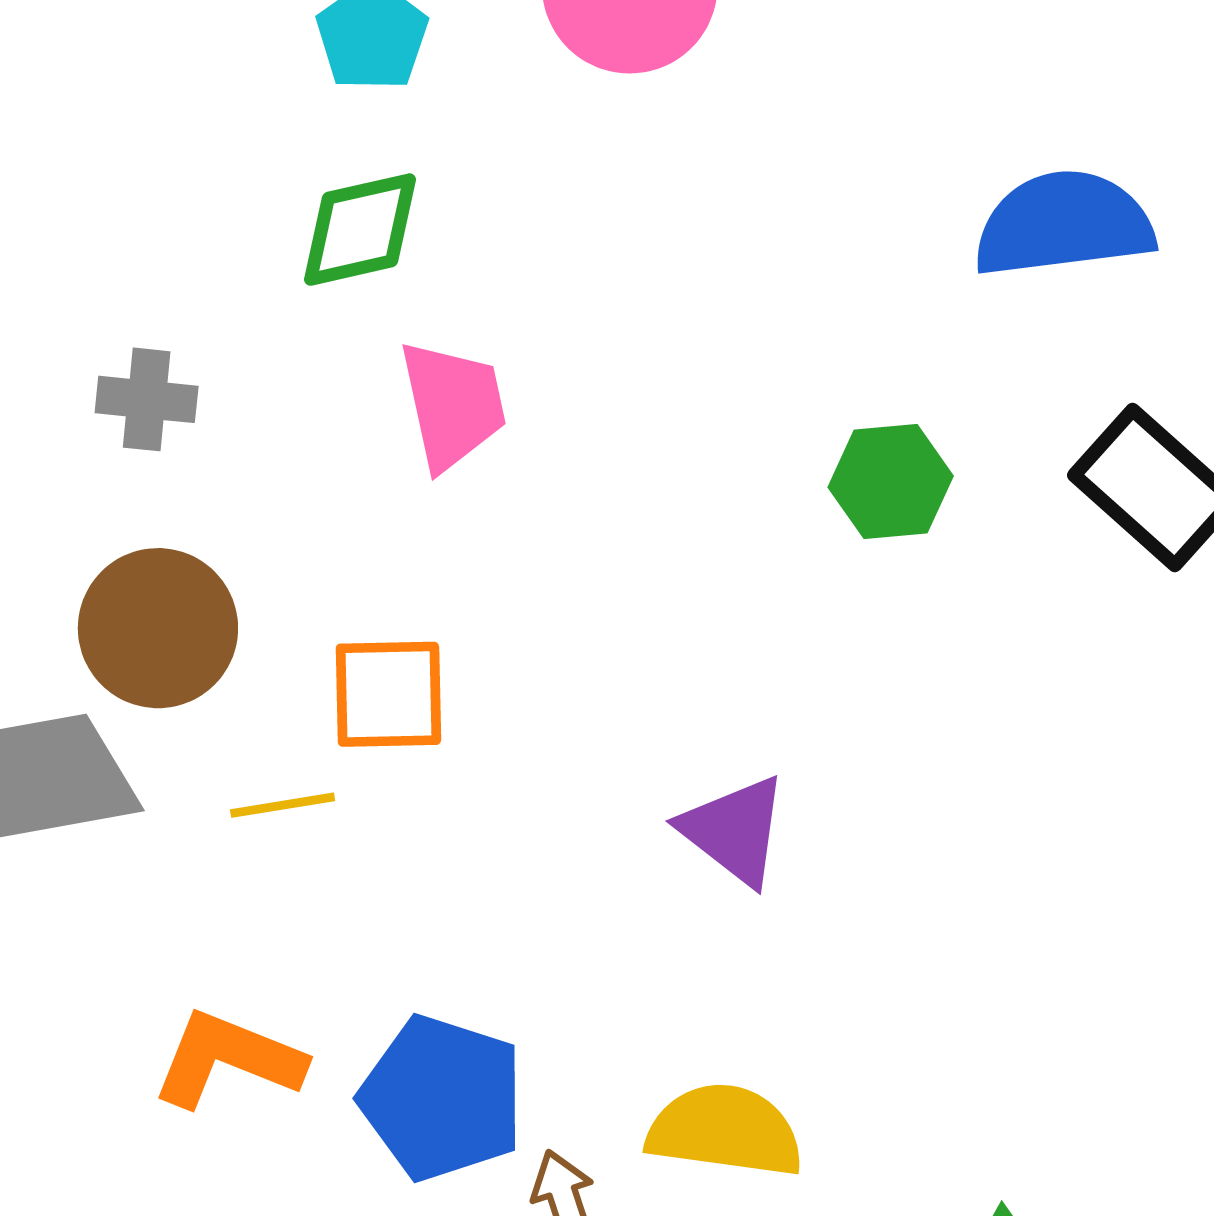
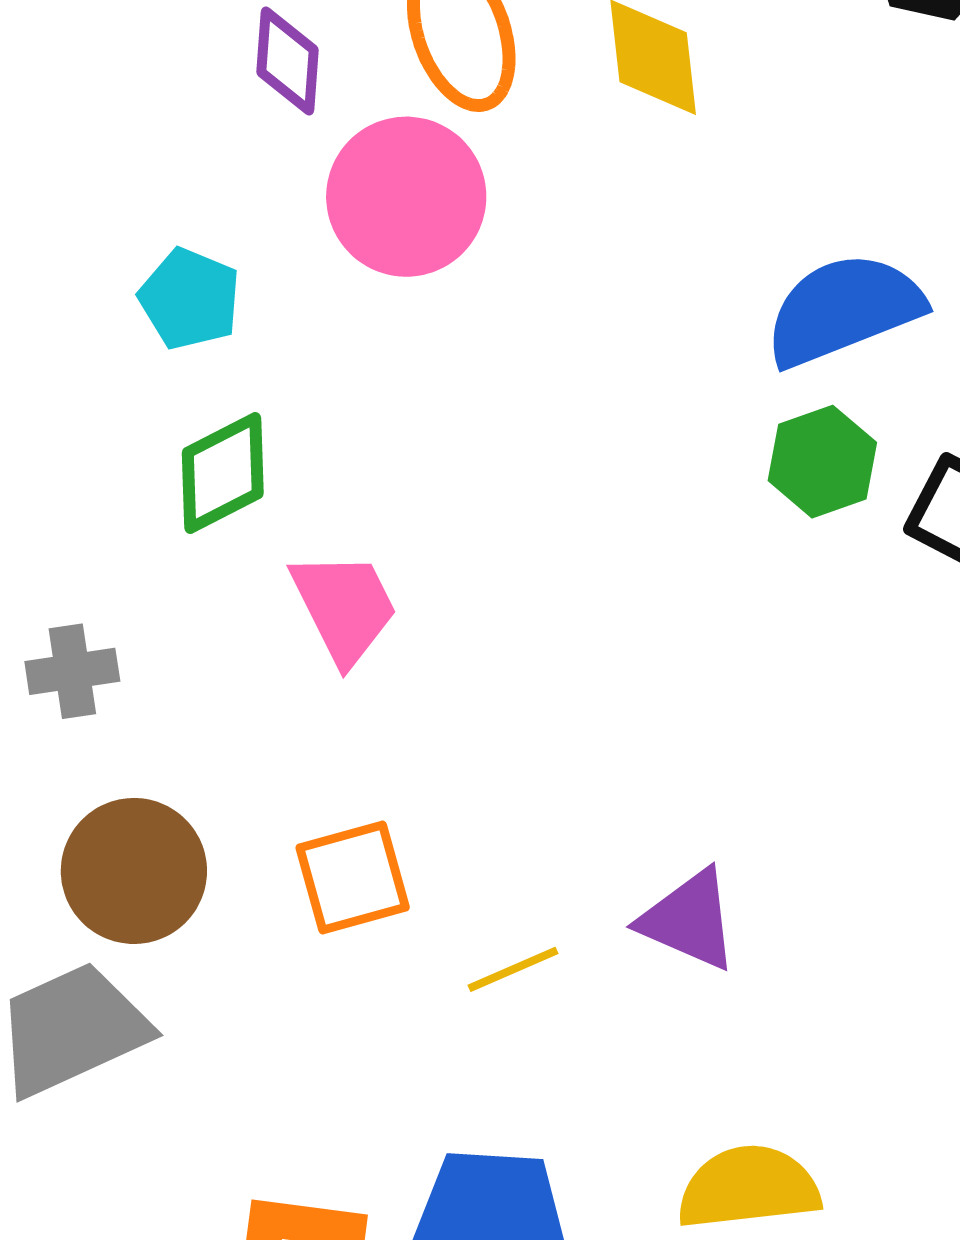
green hexagon: (891, 482) -> (822, 462), moved
yellow line: (283, 805) -> (513, 969), moved

